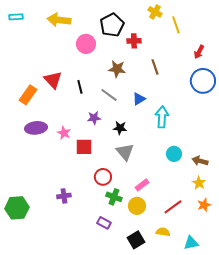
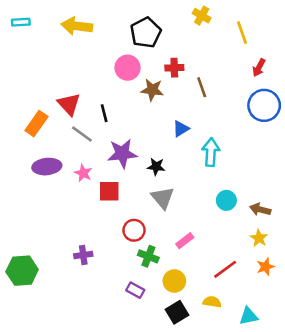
yellow line: (176, 25) -> (242, 33), moved
red cross: (134, 41) -> (174, 68), moved
pink circle: (86, 44) -> (127, 68), moved
gray line: (109, 95) -> (82, 134), moved
purple star: (94, 118) -> (122, 154), size x1.6
yellow circle: (137, 206) -> (174, 281), moved

